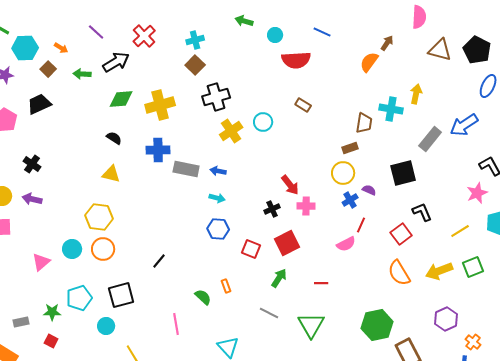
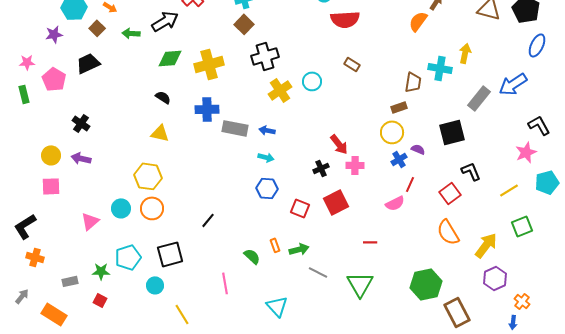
yellow arrow: (439, 271) -> (486, 245), moved, turned 148
green arrow: (279, 278) -> (299, 249), moved, turned 42

